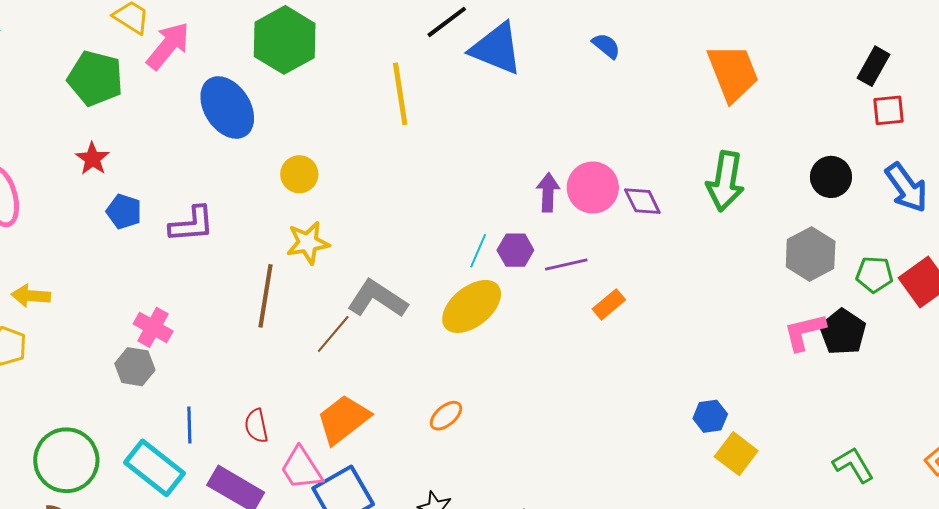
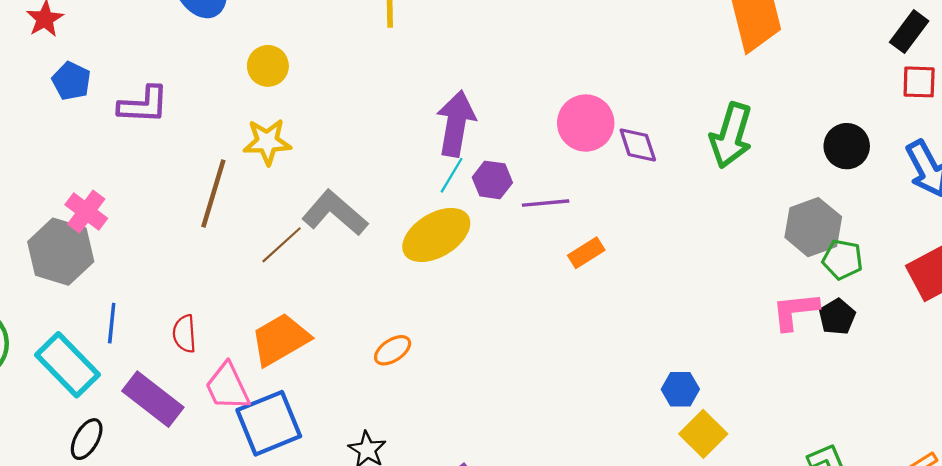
purple arrow: (548, 192) -> (456, 124), moved, size x1.5
green pentagon: (874, 274) -> (842, 259), moved
black pentagon: (843, 332) -> (837, 317), size x0.7
gray hexagon: (135, 367) -> (61, 252), size x1.5

